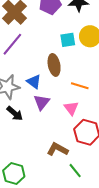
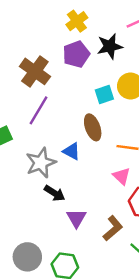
purple triangle: (42, 102) -> (76, 218), moved
brown L-shape: (57, 149) -> (113, 228), turned 120

